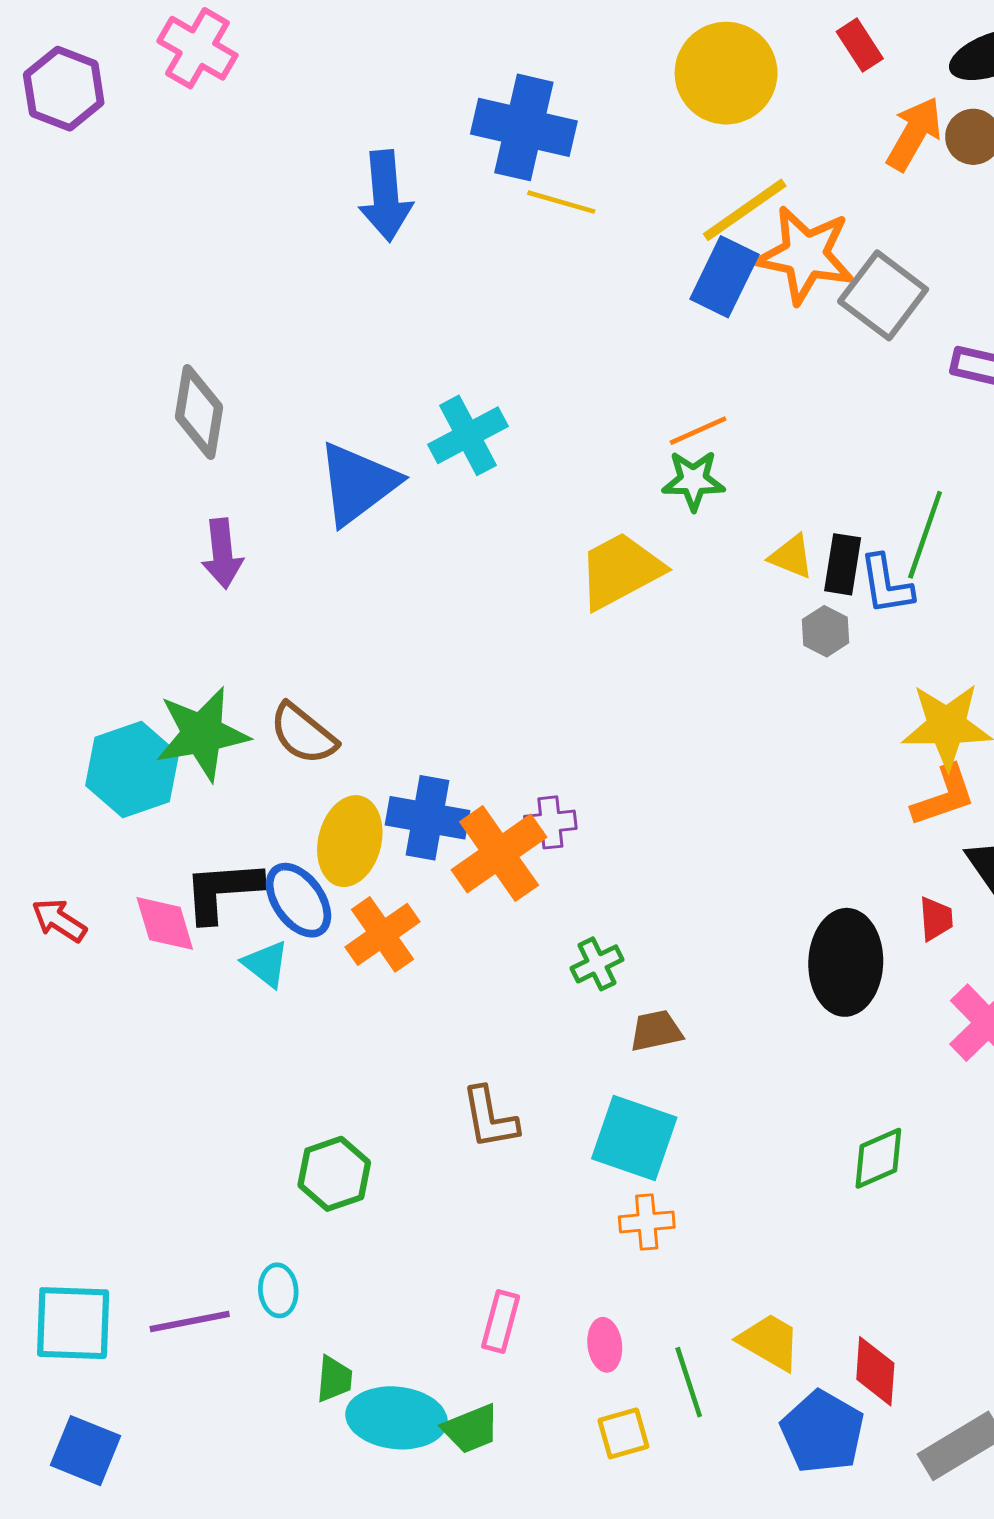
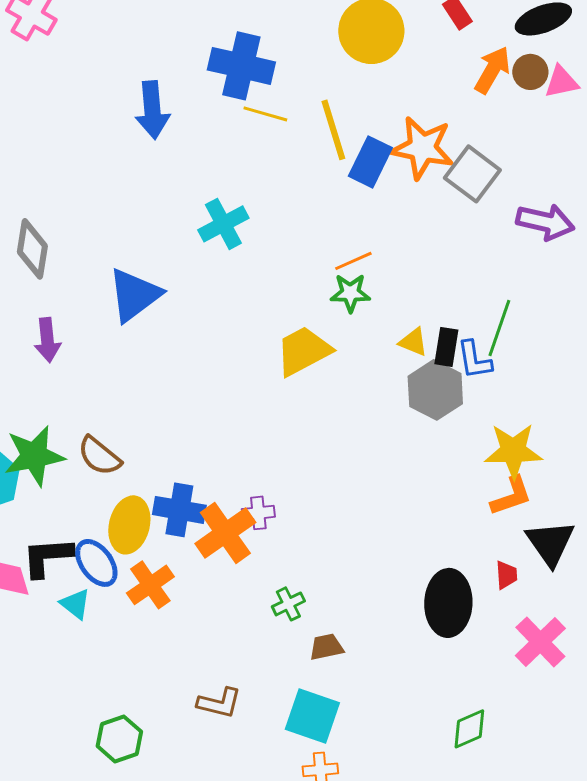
yellow line: (745, 210) -> (333, 130), moved, turned -72
cyan cross: (468, 435) -> (223, 224), moved
gray hexagon: (826, 631) -> (435, 390), size x1.8
brown L-shape: (490, 1118) -> (219, 703), turned -66

